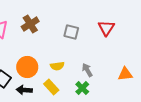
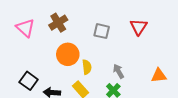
yellow semicircle: (57, 66) -> (87, 67), turned -88
orange circle: (27, 67) -> (68, 54), moved

